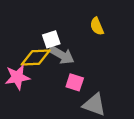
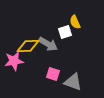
white square: (51, 39) -> (65, 32), moved
pink square: (75, 82) -> (53, 74), moved

